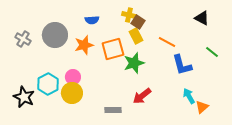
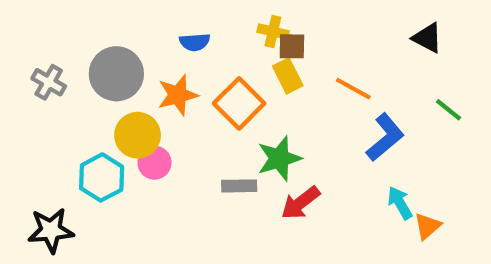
brown square: (138, 22) -> (292, 46), turned -32
orange square: (113, 49) -> (239, 103), turned -30
green star: (134, 63) -> (279, 158), moved
blue L-shape: (182, 65) -> (385, 137), turned -115
yellow circle: (72, 93) -> (138, 135), moved
black star: (24, 97) -> (51, 230), moved, turned -30
gray rectangle: (113, 110) -> (239, 186), moved

